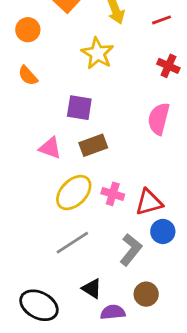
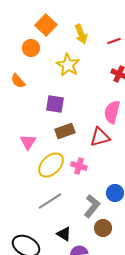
orange circle: (28, 30) -> (31, 48), moved
pink triangle: (50, 148) -> (28, 142), moved, turned 42
red triangle: (149, 202) -> (100, 137), moved
brown circle: (146, 294) -> (103, 228), moved

